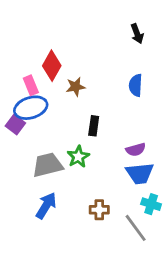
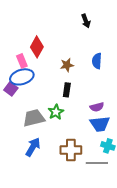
black arrow: (137, 34) -> (86, 21), moved
brown star: (76, 87) -> (67, 65), moved
brown cross: (99, 210) -> (71, 150), size x1.5
gray line: (136, 228) -> (97, 163), turned -55

